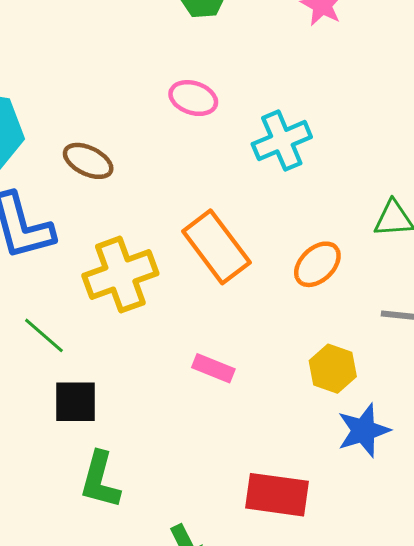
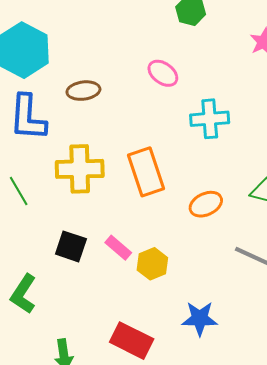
brown ellipse: (88, 161) -> (83, 91), turned -52
yellow hexagon: (333, 369) -> (152, 264), moved
black square: (76, 402) -> (71, 246), moved

